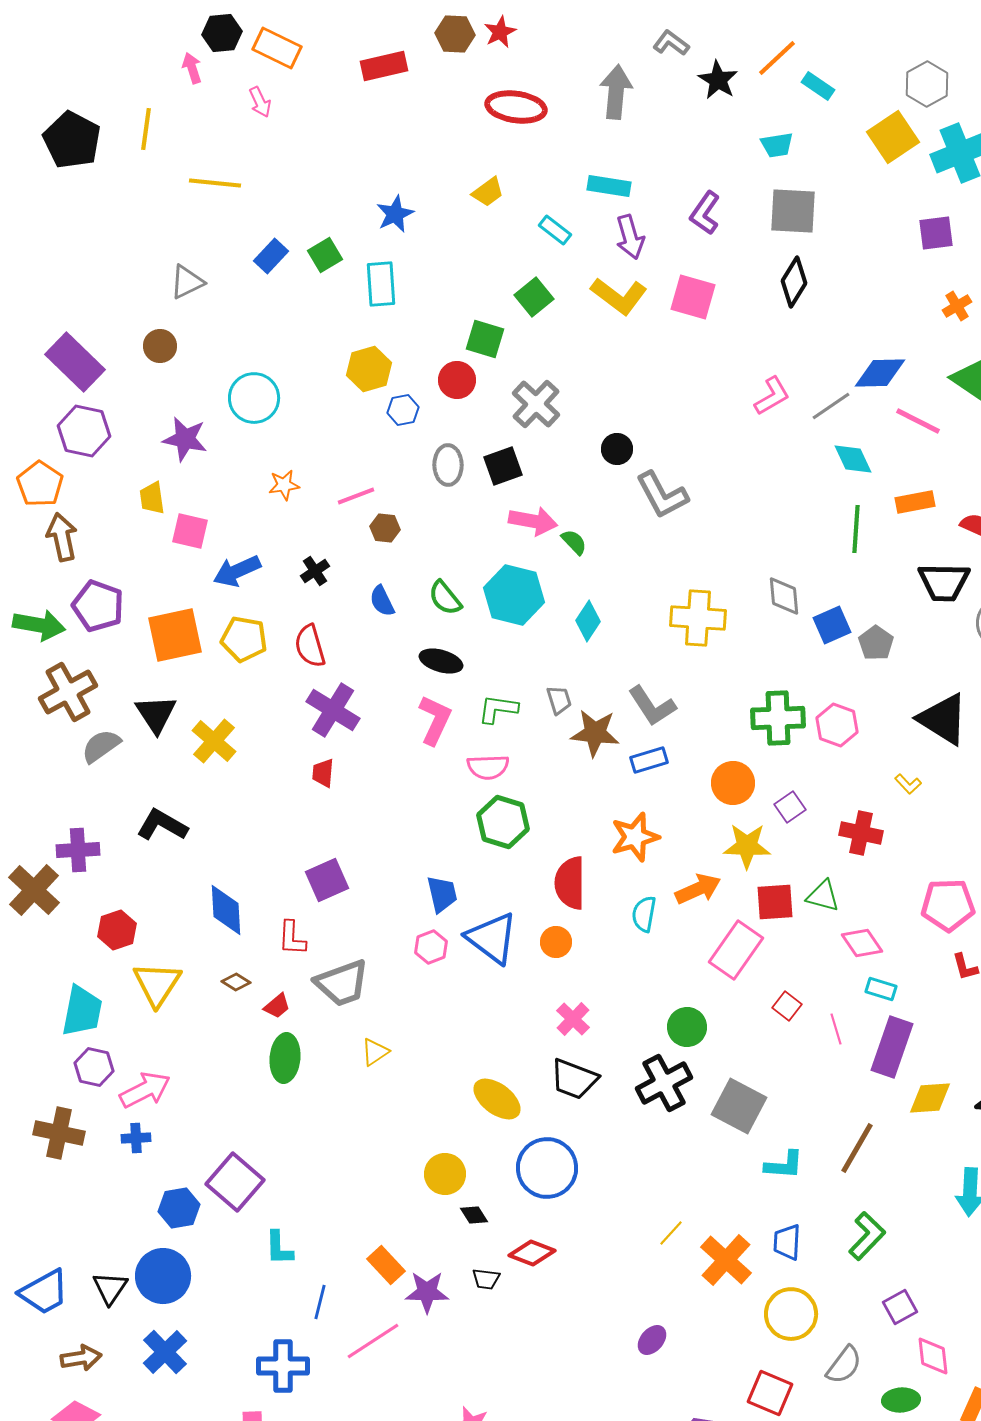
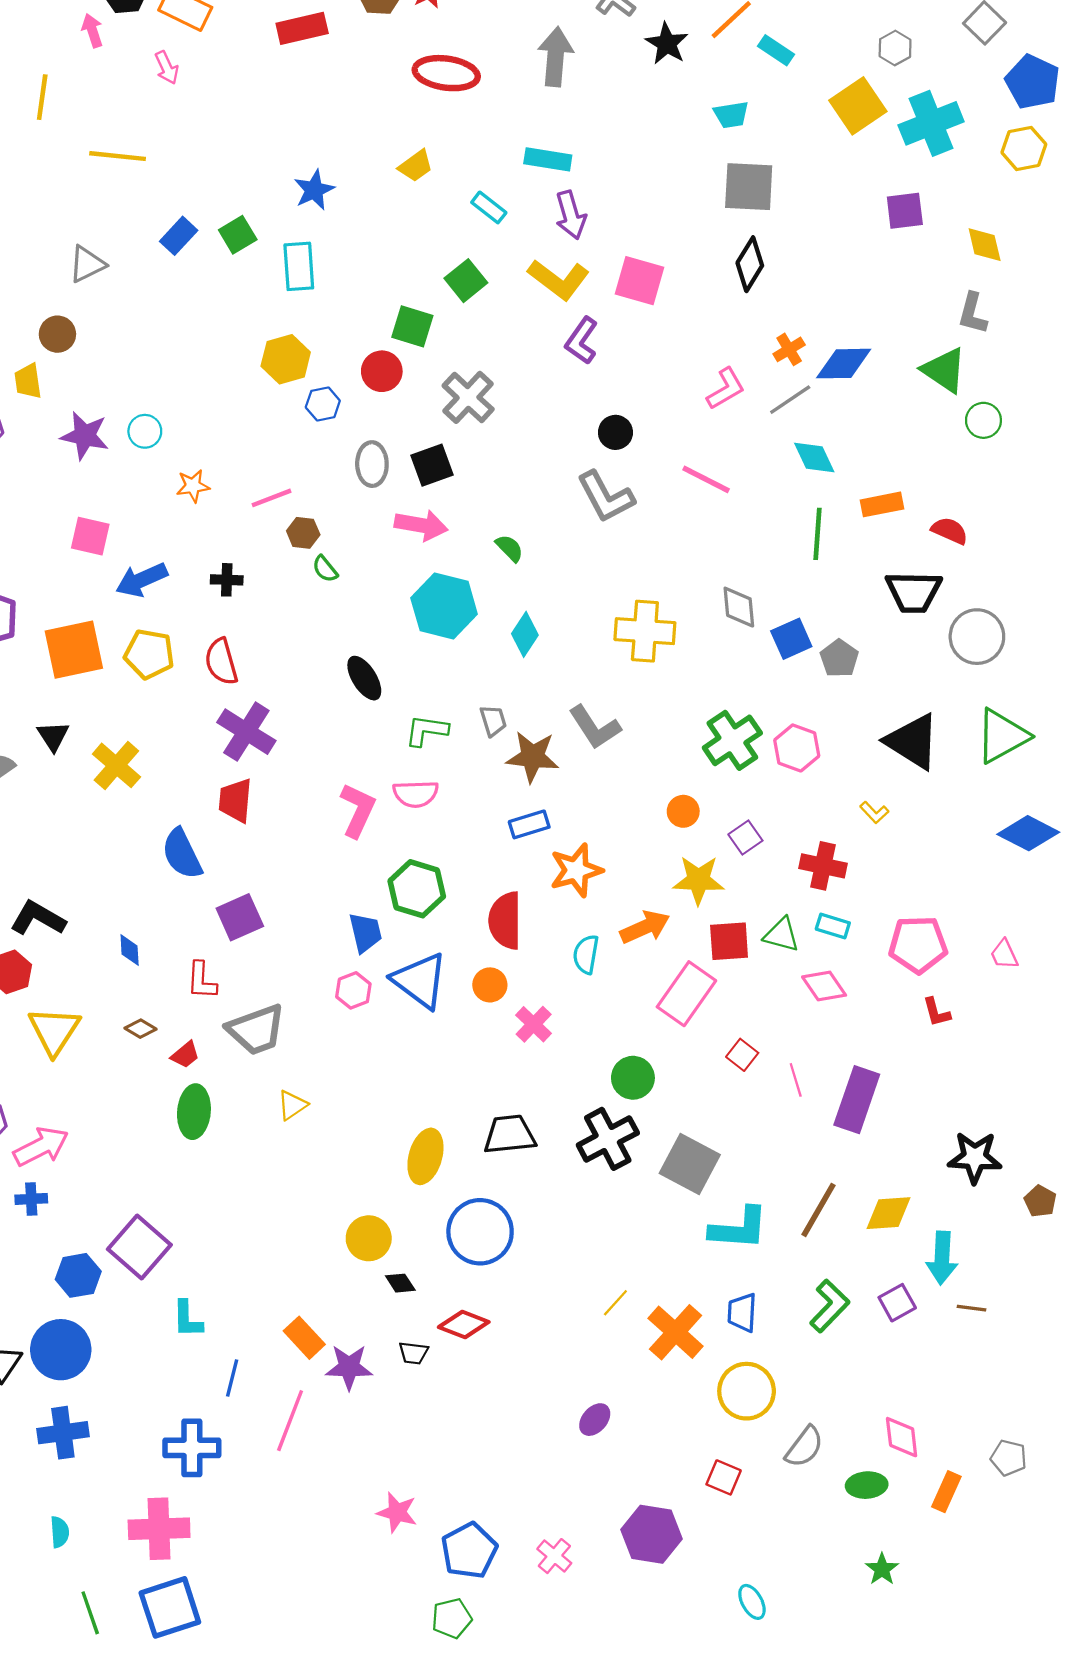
gray hexagon: (927, 84) -> (895, 48), size x0.7
purple L-shape: (705, 213) -> (582, 341), moved
orange cross: (957, 306) -> (789, 349), moved
cyan circle: (254, 398) -> (145, 431), moved, size x0.6
pink line: (918, 421) -> (706, 479), moved
black circle: (617, 449) -> (615, 432), moved
yellow trapezoid: (152, 498) -> (28, 381), moved
pink arrow: (533, 521) -> (421, 525), moved
black cross: (315, 571) -> (227, 580), turned 36
green semicircle: (445, 598) -> (325, 569), moved, size x0.7
blue semicircle: (382, 601) -> (182, 854), moved, size x1.5
black ellipse: (441, 661) -> (364, 678), turned 42
black triangle: (156, 714) -> (53, 736), size x0.7
green cross: (778, 718) -> (732, 740), turned -32
pink L-shape: (435, 720) -> (358, 810), moved
blue rectangle: (649, 760) -> (529, 824), moved
red trapezoid: (323, 773) -> (235, 800), size x1.4
orange circle: (733, 783) -> (683, 811), size x0.7
green hexagon: (503, 822) -> (417, 889), moved
black L-shape: (162, 825) -> (38, 918), moved
blue diamond: (226, 910) -> (130, 950), size x0.6
cyan rectangle: (881, 989) -> (833, 926), moved
pink cross: (573, 1019) -> (534, 1024), moved
black trapezoid: (574, 1079) -> (510, 1135), turned 153
yellow diamond: (930, 1098) -> (888, 1213), moved
yellow ellipse: (497, 1099) -> (425, 1156), turned 69
cyan L-shape: (784, 1165) -> (739, 1228), size x1.4
purple square: (900, 1307) -> (897, 1303), moved
pink line: (373, 1341) -> (290, 1421), turned -36
blue cross: (165, 1352) -> (63, 1433), turned 36
red square: (770, 1393) -> (724, 1477), size x0.7

